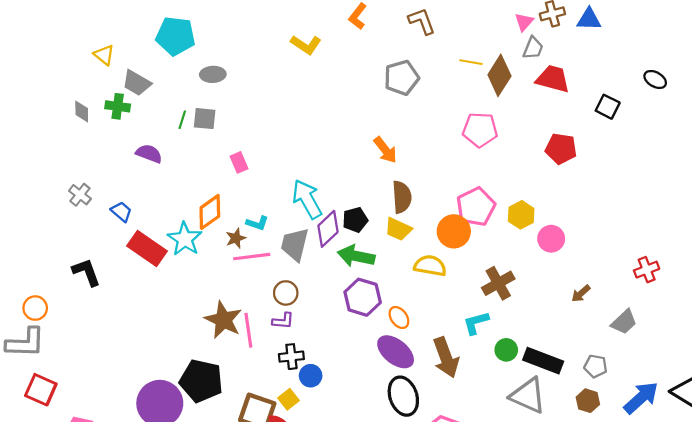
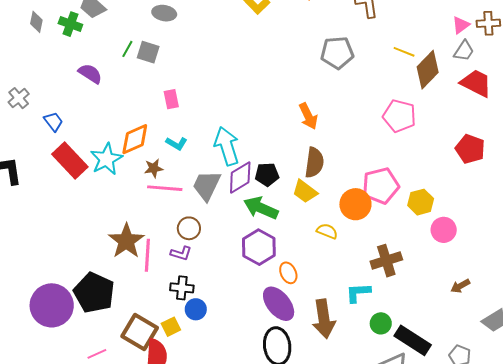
cyan L-shape: (257, 223) -> (177, 143), moved
yellow semicircle: (430, 266) -> (327, 231), size x0.7

